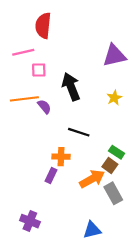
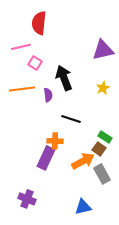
pink square: (39, 70) -> (35, 63), turned 32
purple semicircle: (44, 107) -> (48, 95), moved, turned 32
purple rectangle: (51, 176) -> (46, 158), size x1.6

